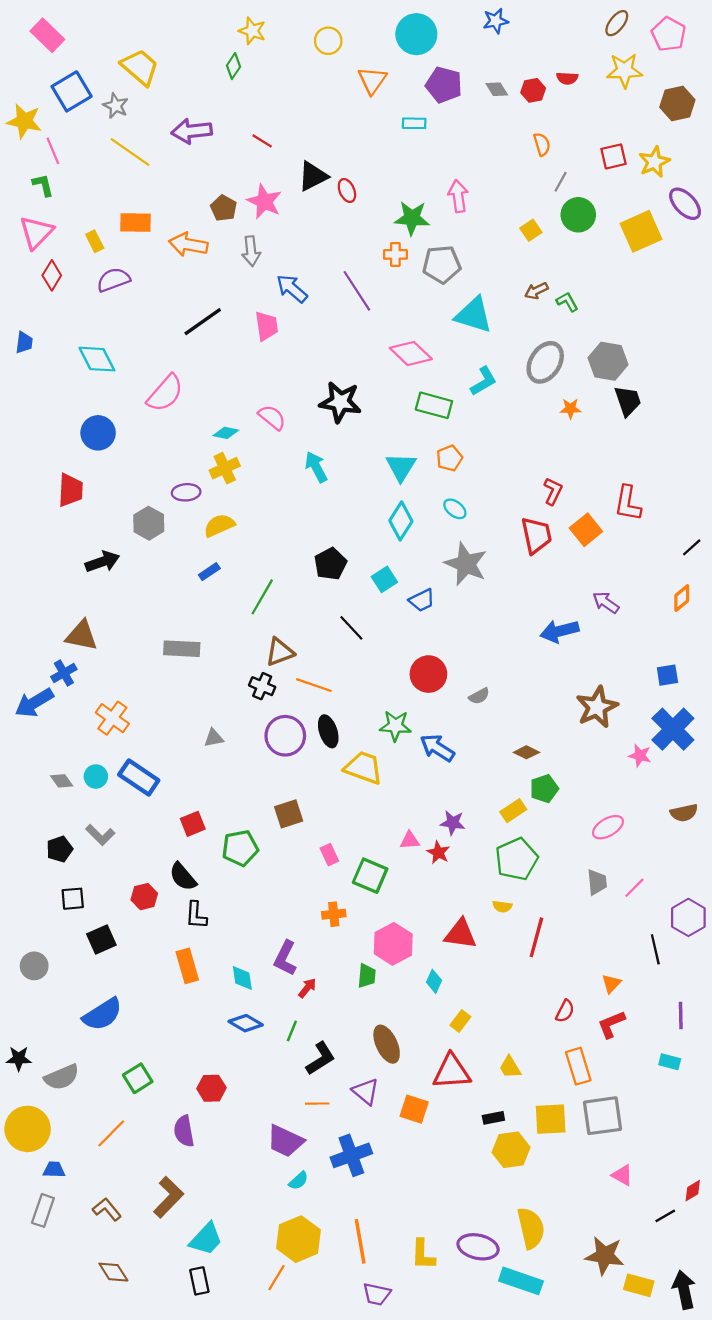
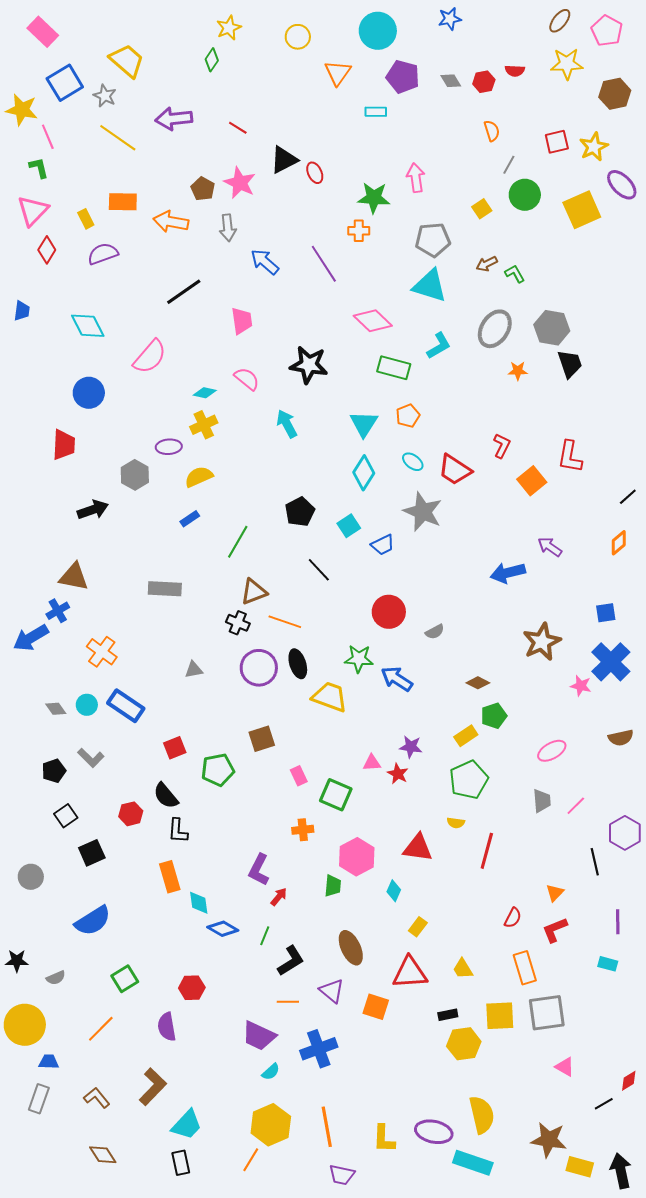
yellow star: (252, 31) -> (229, 28), turned 30
gray pentagon: (442, 264) -> (433, 240), moved
pink trapezoid: (267, 326) -> (242, 321), moved
red trapezoid: (536, 535) -> (455, 470), moved, turned 135
black square: (73, 899) -> (66, 816), turned -30
cyan diamond: (242, 978) -> (199, 903), moved
gray semicircle: (62, 1077) -> (56, 978), size x0.6

